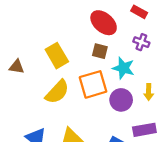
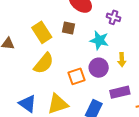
brown square: (100, 51) -> (68, 28), moved
orange square: (93, 84) -> (77, 76), moved, size x0.7

